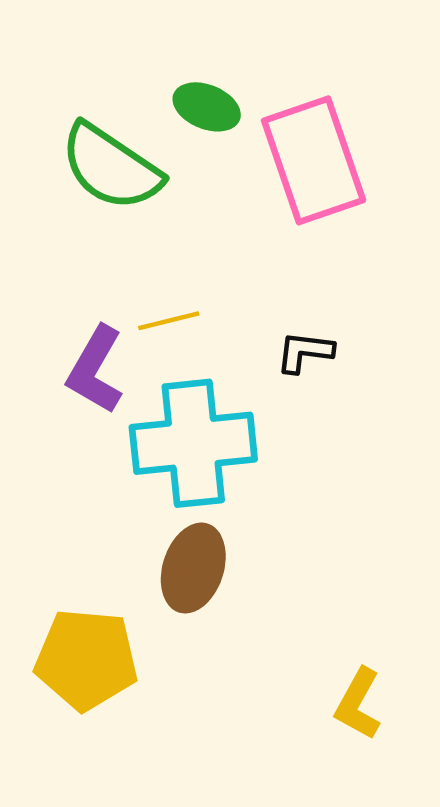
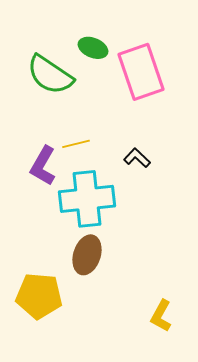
black L-shape: (305, 352) -> (137, 158), turned 36

